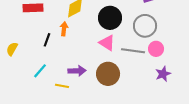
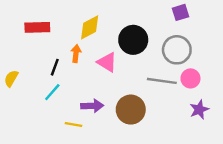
pink triangle: (107, 43) -> (107, 62), moved
cyan line: (40, 71) -> (52, 92), moved

